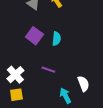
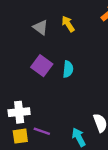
purple line: (48, 70) -> (42, 131), moved
white cross: (15, 75) -> (19, 112), turned 36

